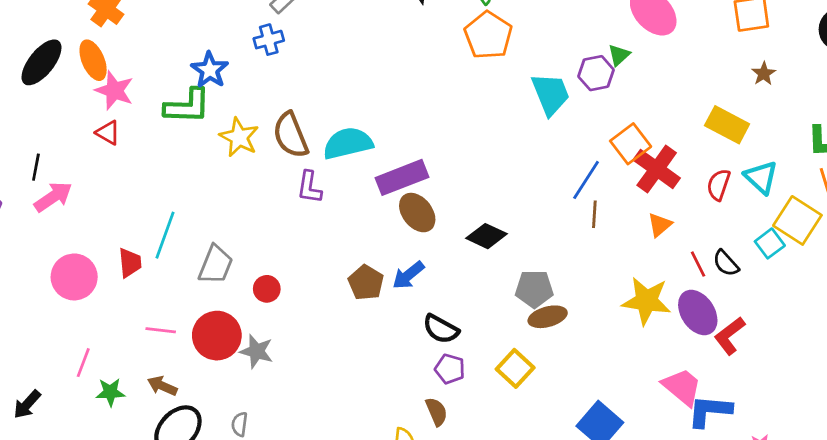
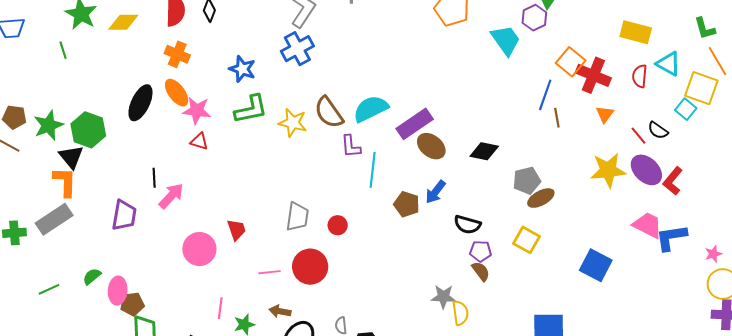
blue cross: (269, 40) -> (297, 49), size x1.5
blue star: (210, 70) -> (242, 69), moved
cyan line: (165, 235) -> (373, 170), moved
gray star: (257, 351) -> (443, 297), moved
brown semicircle: (436, 412) -> (481, 271), moved

